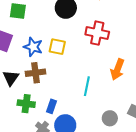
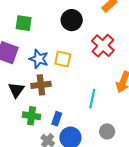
red cross: (97, 33) -> (103, 46), turned 30
gray circle: (110, 118) -> (107, 132), moved

